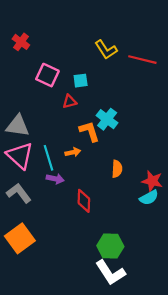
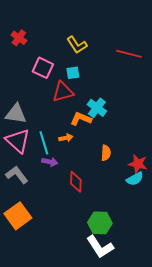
yellow L-shape: (106, 50) -> (77, 45), moved
red triangle: (70, 102) -> (63, 92), size x1.6
orange L-shape: (89, 131) -> (81, 119), turned -50

